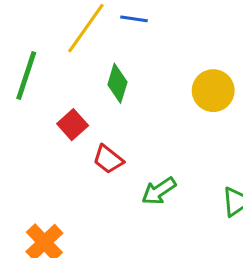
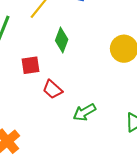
red square: (73, 125) -> (31, 65), turned 30

